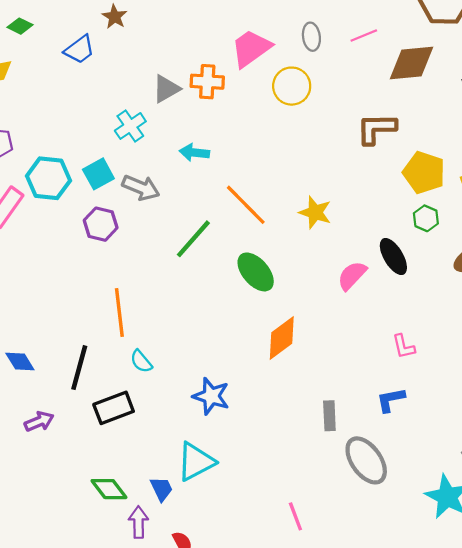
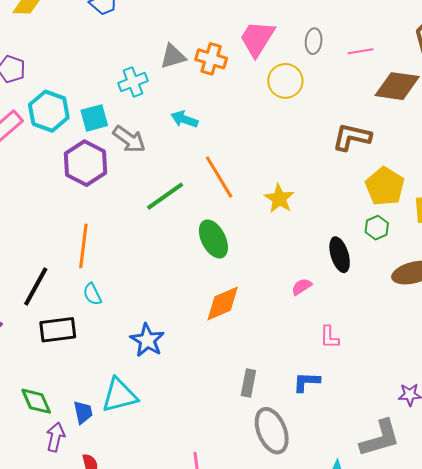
pink trapezoid: (251, 48) -> (257, 39), turned -36
purple hexagon: (101, 224) -> (85, 163), size x1.4
pink semicircle: (352, 276) -> (302, 287), moved, size x0.7

